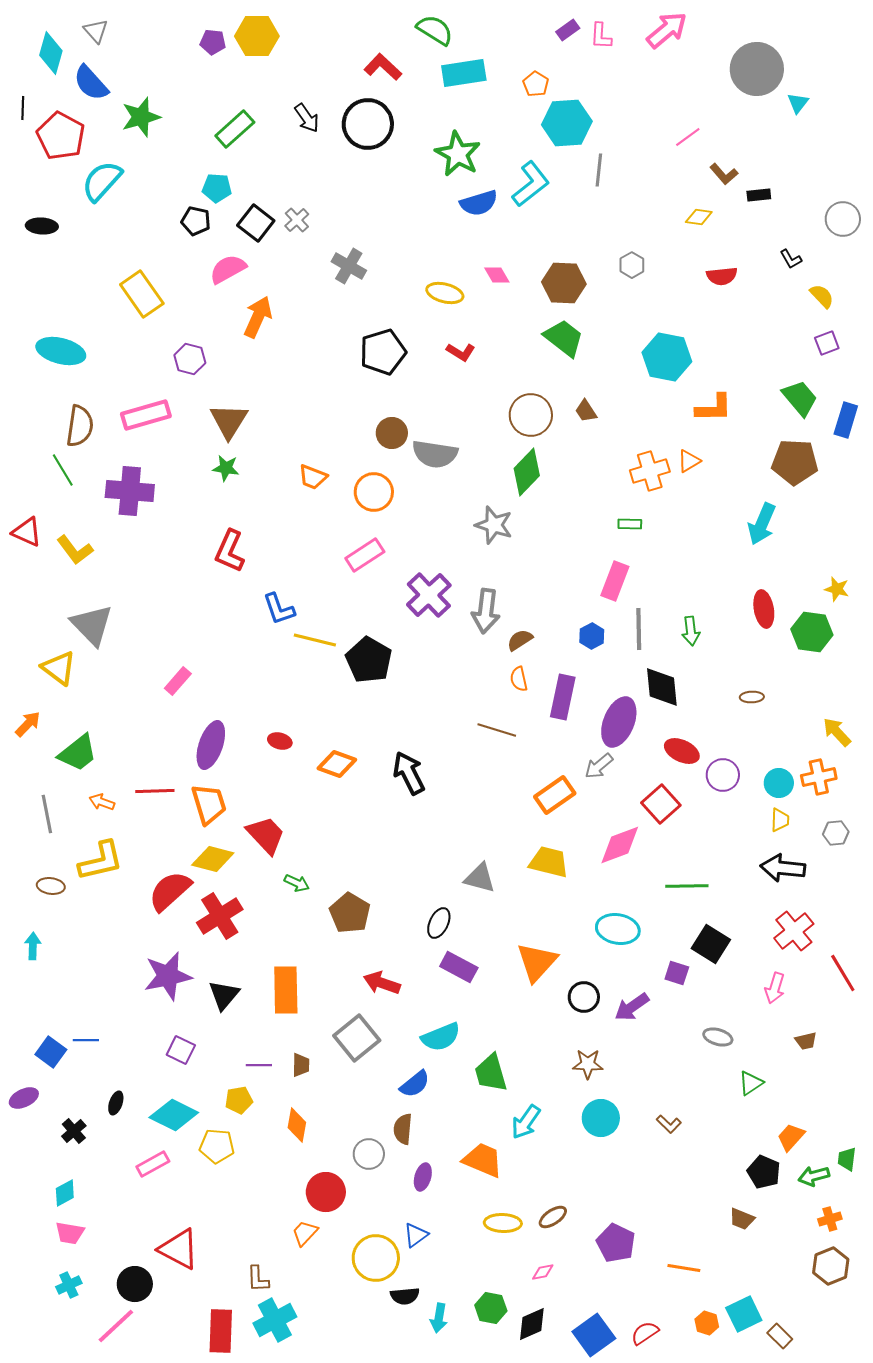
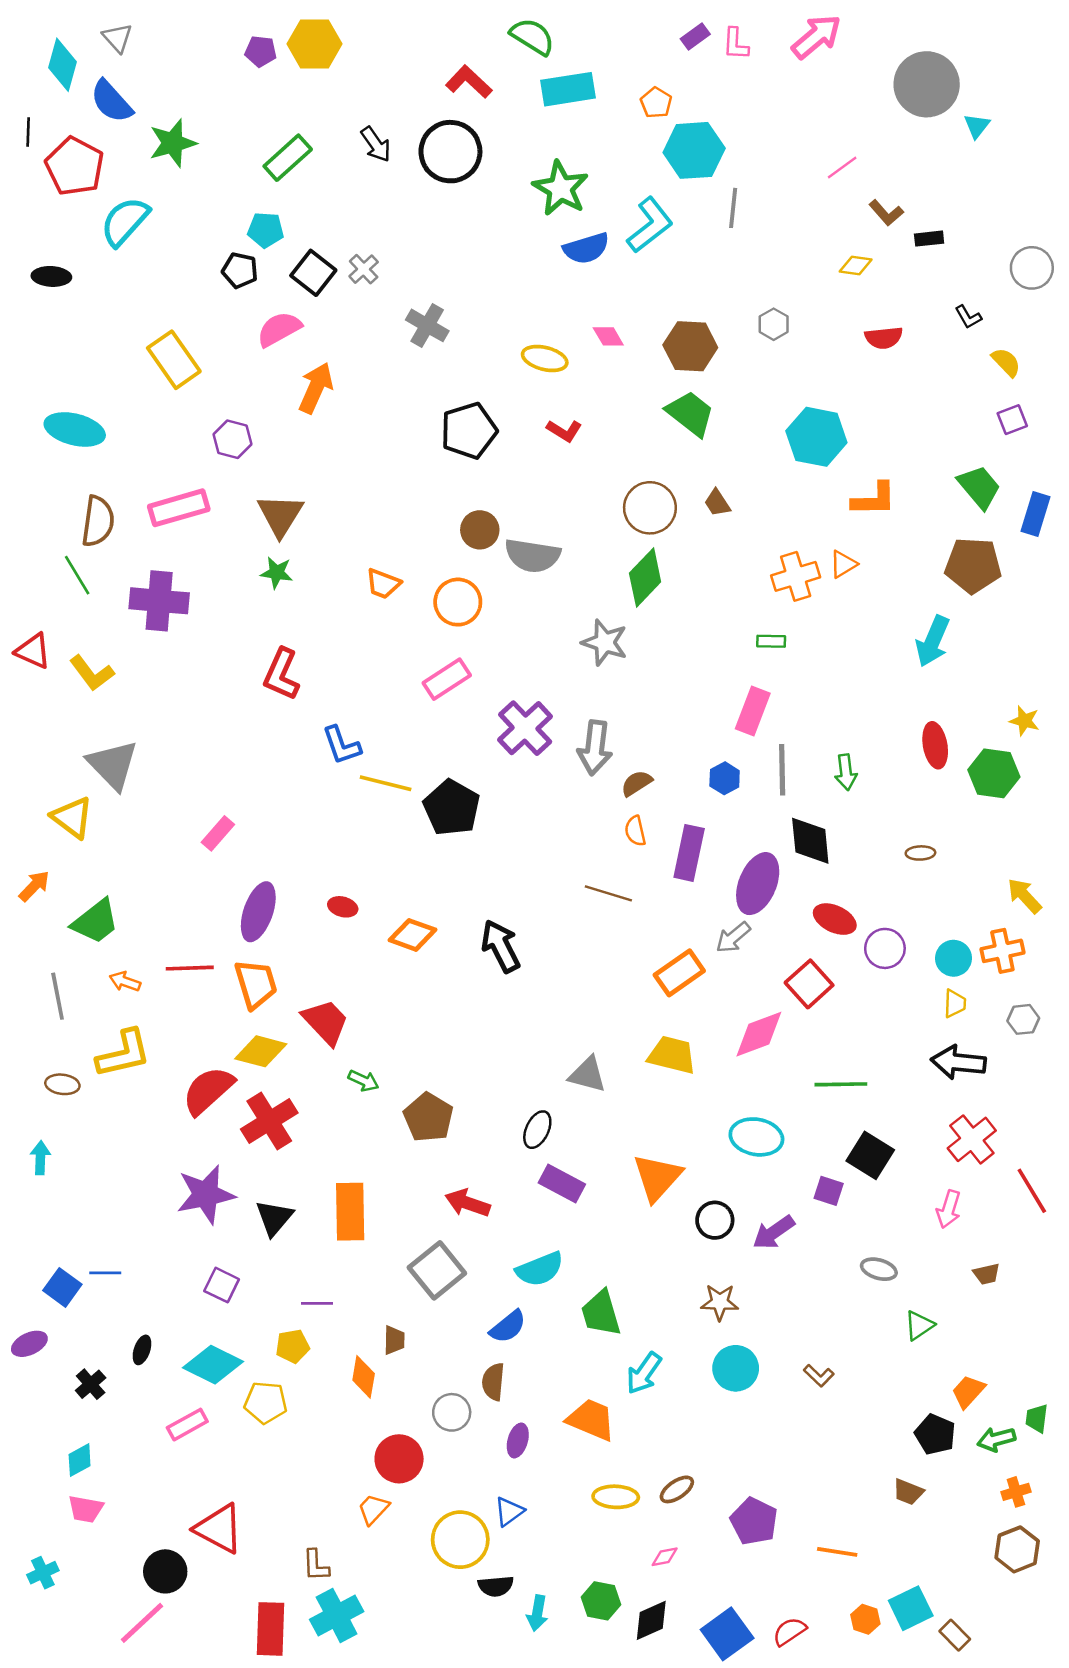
brown trapezoid: (301, 1065) -> (394, 1340), moved
cyan cross: (69, 1285) -> (43, 1573), moved

